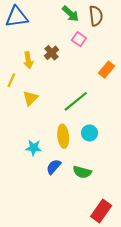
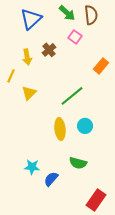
blue triangle: (17, 17) -> (31, 19), moved, turned -35
cyan star: (34, 148) -> (32, 167), moved
blue semicircle: (54, 167) -> (51, 179), moved

